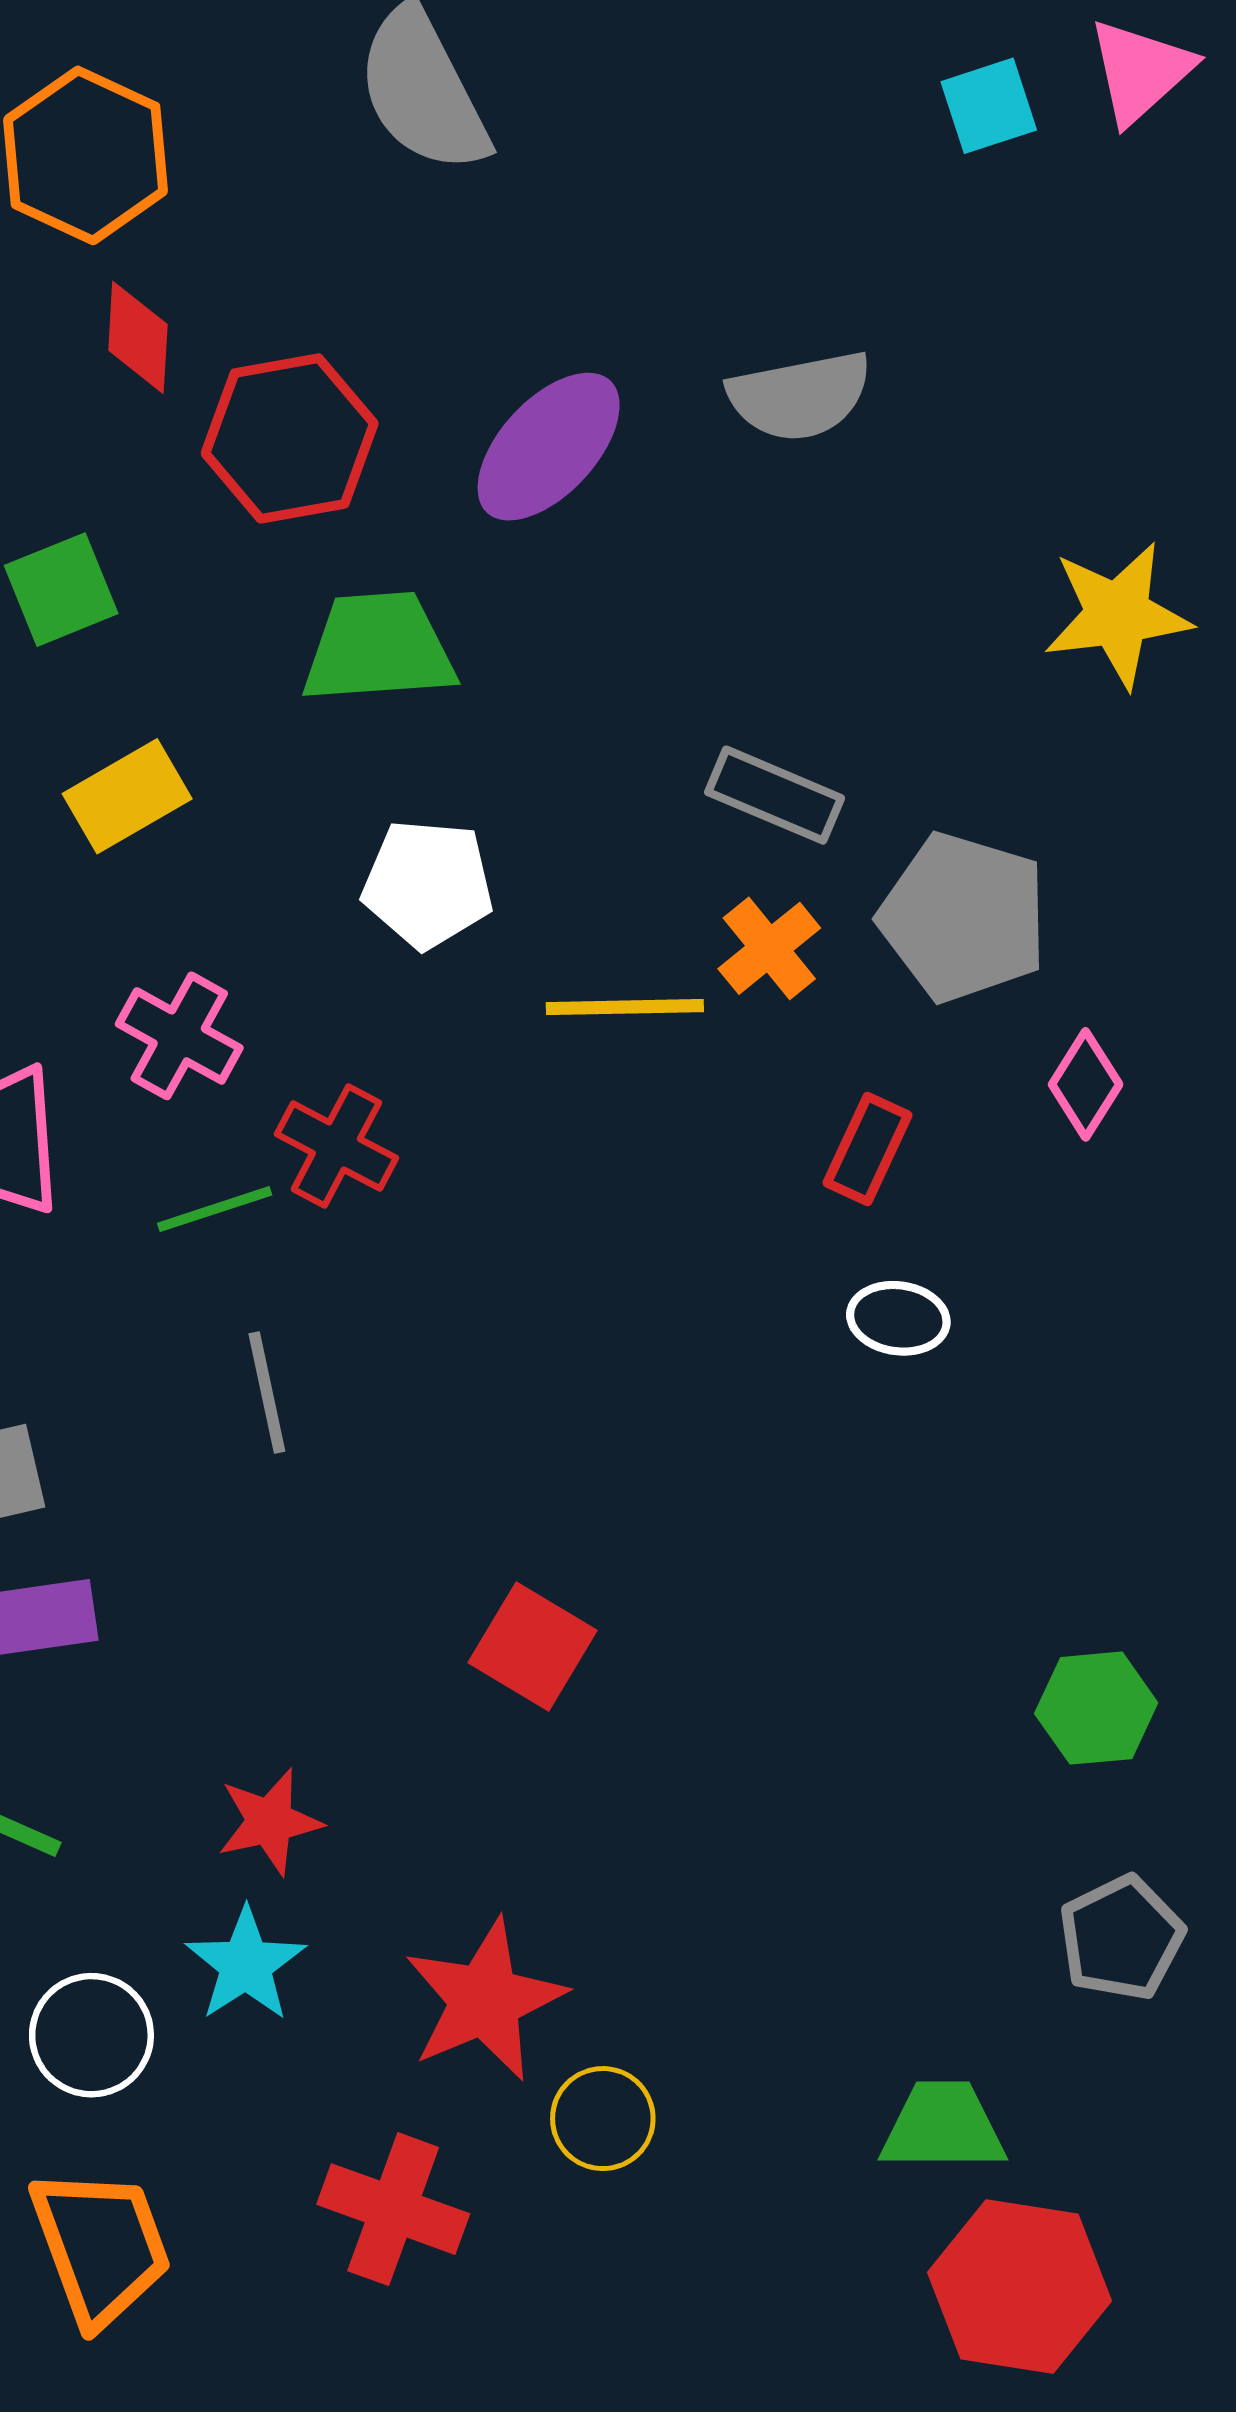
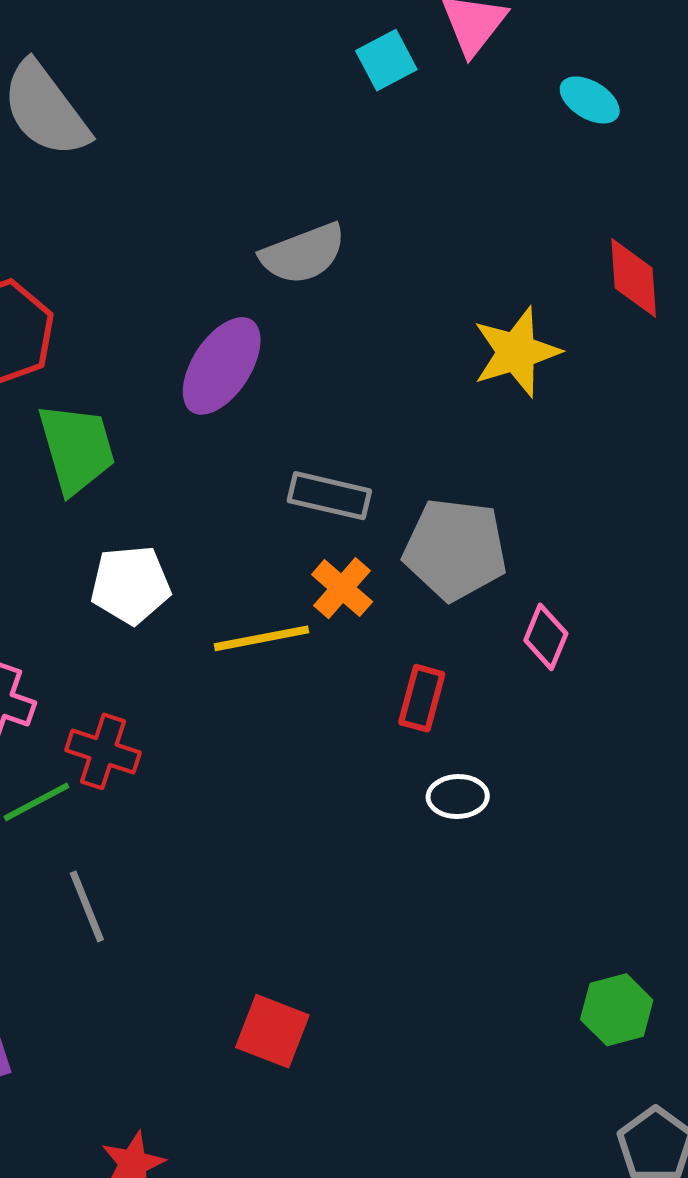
purple ellipse: (549, 447) -> (222, 366), moved
green trapezoid: (379, 648) -> (77, 448), turned 88

